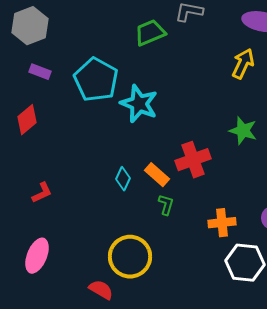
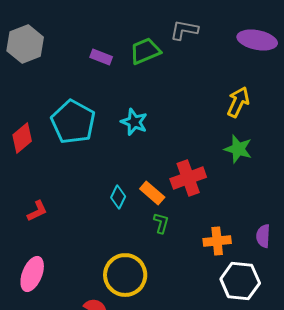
yellow arrow: (243, 64) -> (238, 102), moved
purple rectangle: (40, 72) -> (101, 57), moved
cyan pentagon: (96, 80) -> (73, 122), moved
cyan star: (139, 104) -> (134, 122), size x0.7

